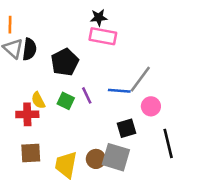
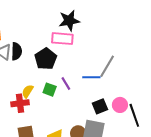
black star: (99, 18) -> (69, 21), size x1.5
pink rectangle: (103, 36) -> (62, 39), moved
yellow semicircle: (38, 100) -> (28, 91), turned 64
pink circle: (151, 106) -> (120, 105), moved

